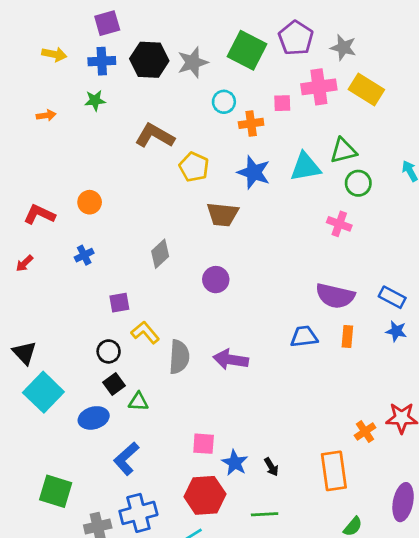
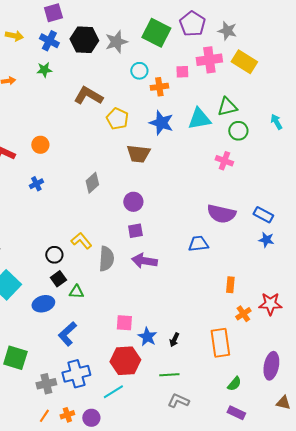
blue cross: (102, 61) -> (49, 41), turned 30
purple square: (119, 303) -> (135, 231), moved
orange rectangle: (347, 337) -> (230, 285), moved
black arrow: (271, 467) -> (174, 340), turned 56

